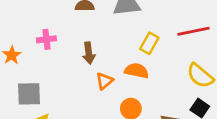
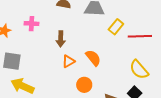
yellow rectangle: (149, 43) -> (116, 27), moved
orange semicircle: (137, 71) -> (93, 58), turned 30

